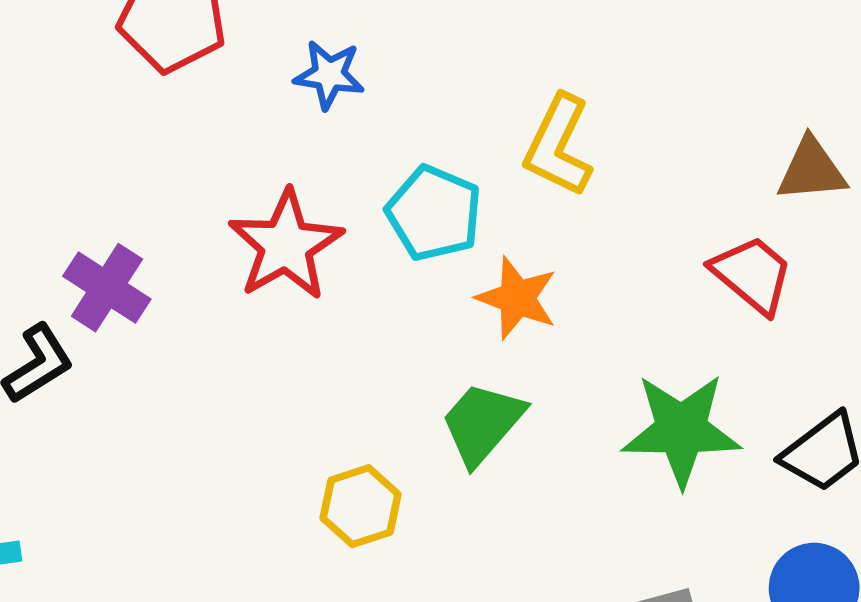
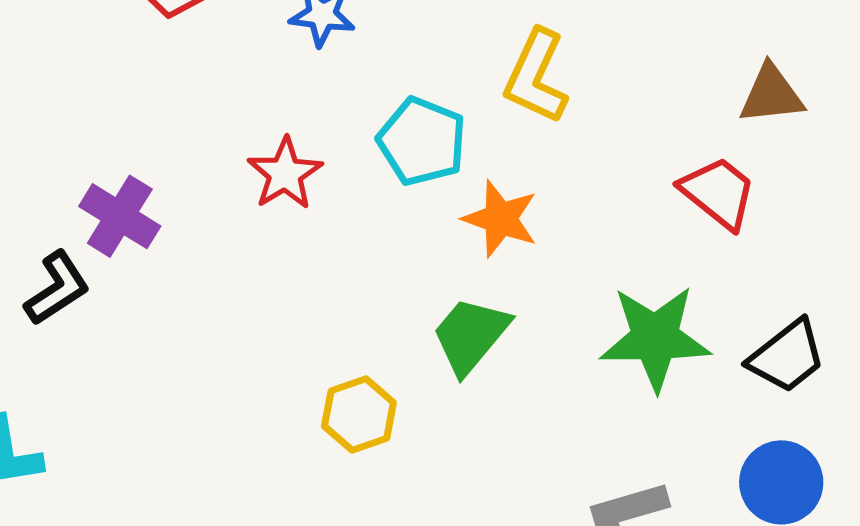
red star: (286, 245) -> (285, 174), size x0.7

